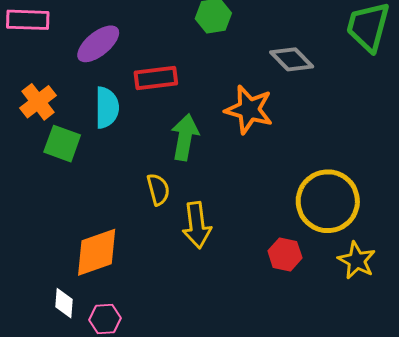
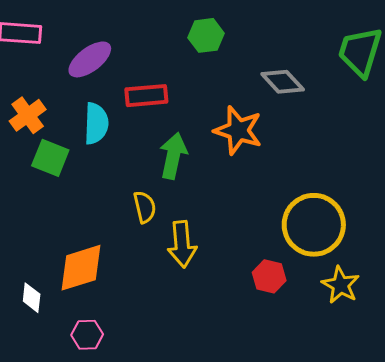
white diamond: (64, 303) -> (32, 298), moved

